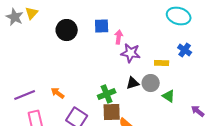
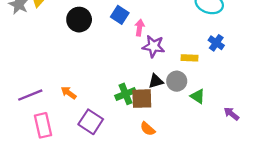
blue square: (102, 26) -> (120, 15), turned 35
brown square: (112, 112) -> (142, 99), moved

